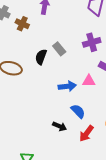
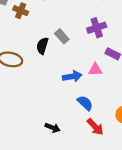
black arrow: (60, 126) -> (53, 128), moved
red arrow: (86, 133) -> (95, 127), turned -78

